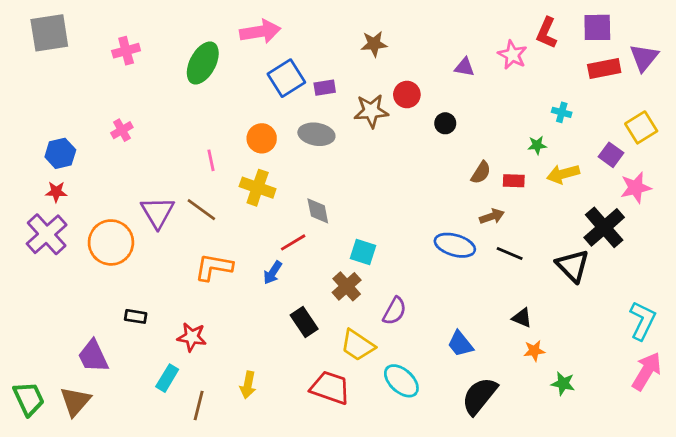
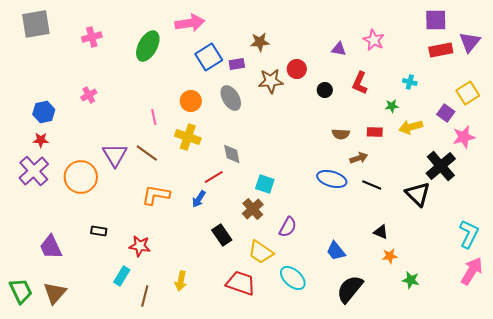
red L-shape: (547, 33) -> (360, 83), moved
brown star: (374, 44) -> (260, 42), moved
gray ellipse: (316, 134) -> (231, 98), turned 50
brown semicircle: (481, 173) -> (341, 134), moved, turned 60
purple trapezoid: (93, 356) -> (51, 247), moved

